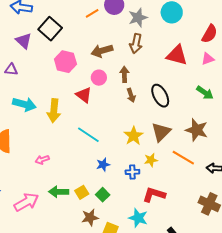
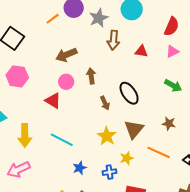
brown arrow: (136, 44) -> (113, 40), moved
red triangle: (177, 55) -> (141, 51), size x0.6
pink hexagon: (65, 62) -> (17, 76), moved
brown arrow: (131, 95) -> (105, 103), moved
yellow arrow: (54, 111) -> (25, 135), moved
brown star: (197, 130) -> (169, 123), size x0.6
pink arrow: (42, 160) -> (19, 169), size x1.6

